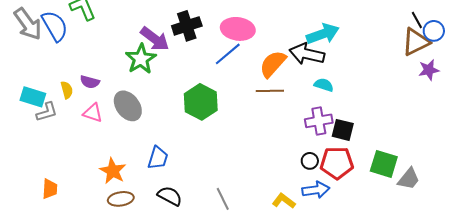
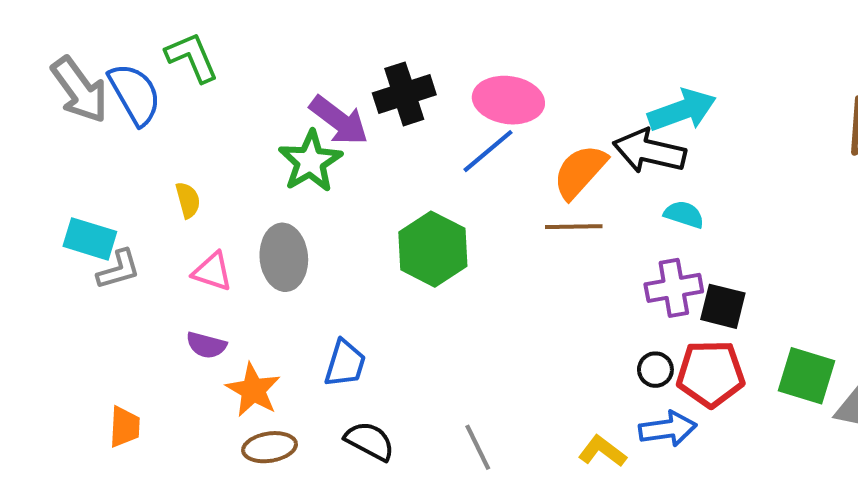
purple semicircle: (90, 82) -> (206, 345), moved
yellow semicircle: (67, 90) -> (188, 200), moved
gray ellipse: (128, 106) -> (284, 257), turned 32

